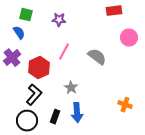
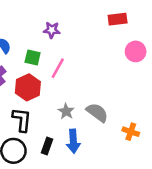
green square: (26, 15) -> (33, 57), moved
gray semicircle: (97, 57) -> (97, 113), moved
black L-shape: (34, 95) -> (22, 120), turned -35

